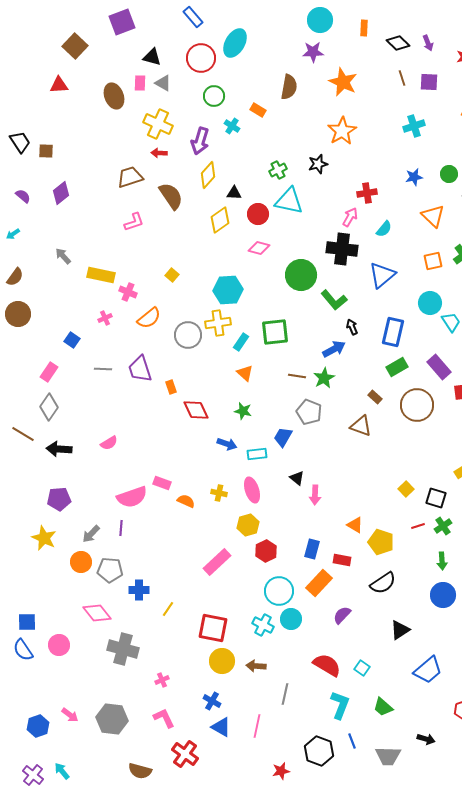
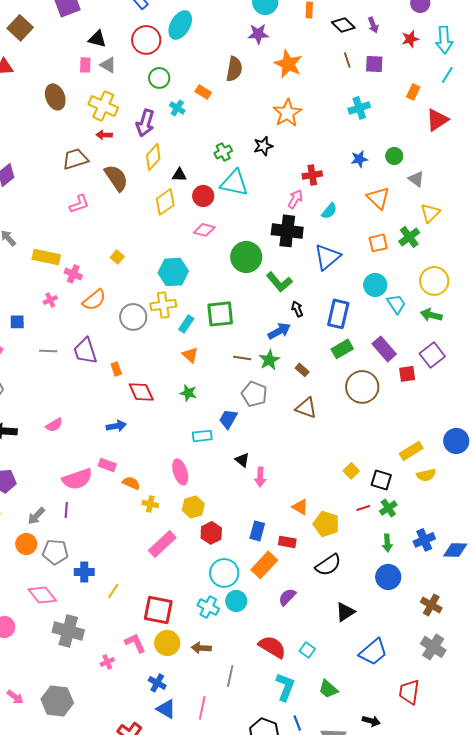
brown ellipse: (114, 96) -> (55, 97), moved
blue square: (72, 340) -> (17, 322), turned -35
brown rectangle: (375, 397) -> (302, 370), moved
blue arrow: (227, 444) -> (116, 426), moved, turned -30
pink ellipse: (252, 490) -> (180, 472), moved
yellow cross: (219, 493) -> (150, 504), moved
pink L-shape: (164, 718) -> (135, 643), moved

